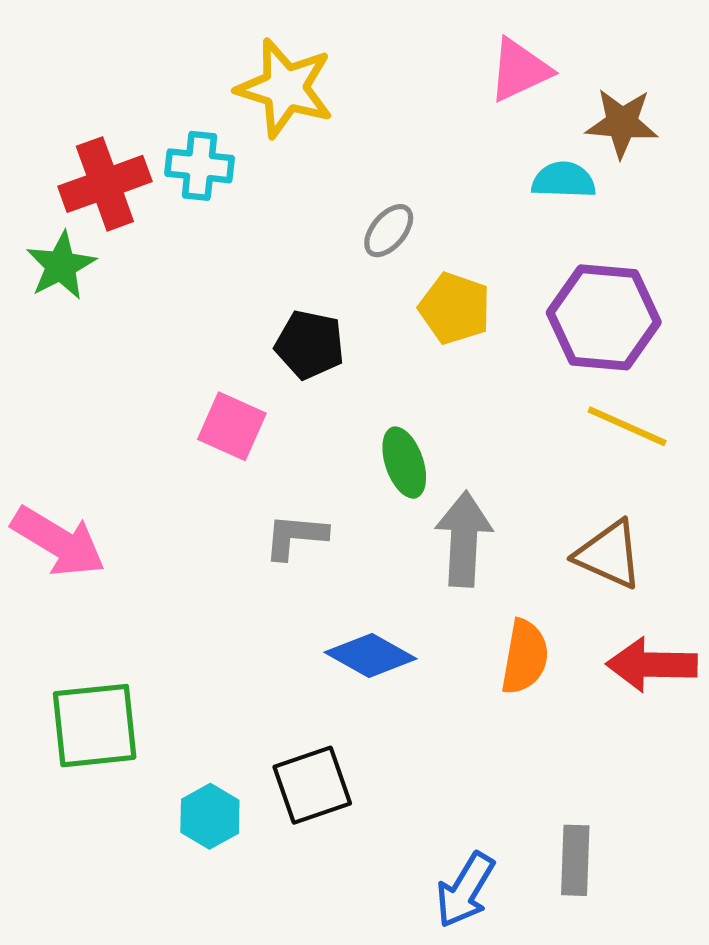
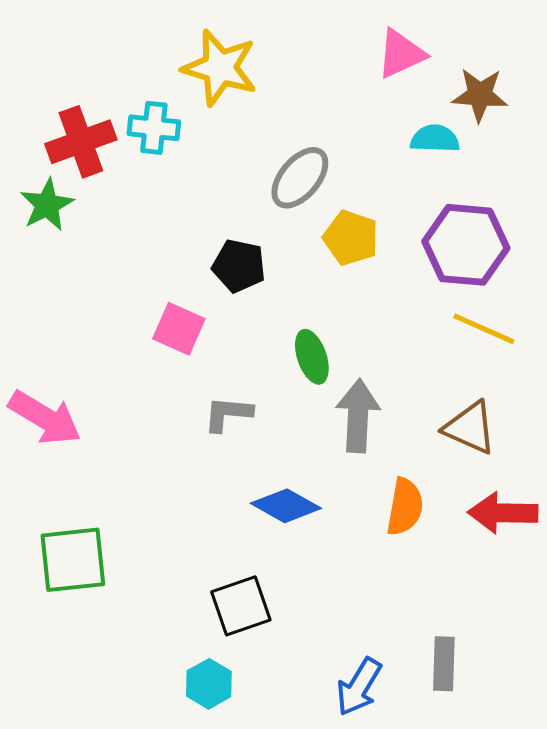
gray ellipse: (389, 231) -> (300, 178), size x1.5
cyan hexagon: (210, 816) -> (209, 684), moved

